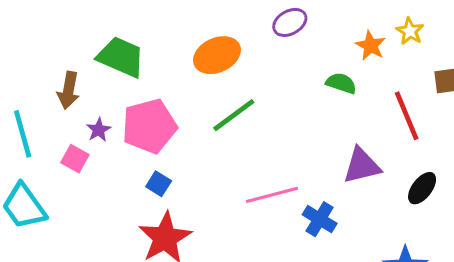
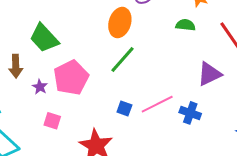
orange ellipse: (217, 55) -> (120, 23), moved, turned -36
green trapezoid: (121, 57) -> (44, 38), turned -144
pink square: (75, 159) -> (52, 121), moved
blue square: (159, 184) -> (124, 108), moved

